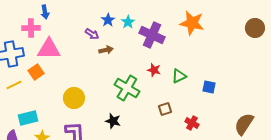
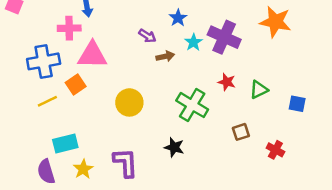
blue star: (108, 20) -> (178, 18), moved
cyan star: (128, 22) -> (193, 42), moved
yellow circle: (74, 98) -> (129, 102), moved

